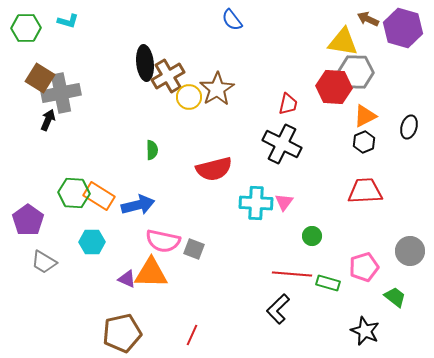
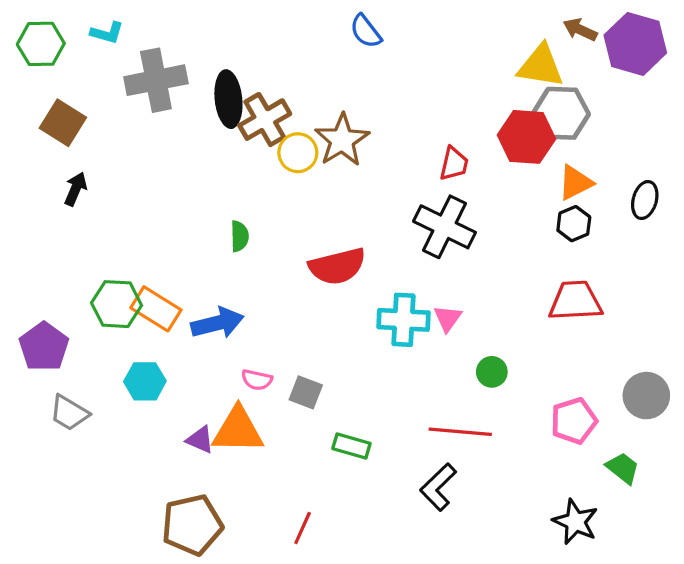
gray cross: (61, 93) -> (156, 80), moved
pink semicircle: (163, 241) -> (257, 380), size x0.6
green rectangle: (328, 283) -> (351, 446), moved

